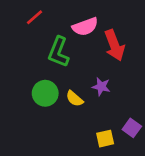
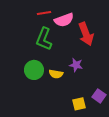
red line: (35, 17) -> (44, 13), moved, turned 32
yellow semicircle: (74, 99) -> (56, 74), turned -32

